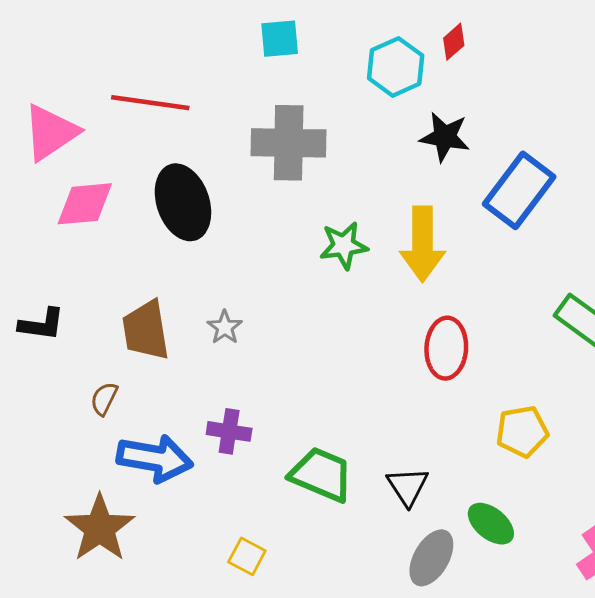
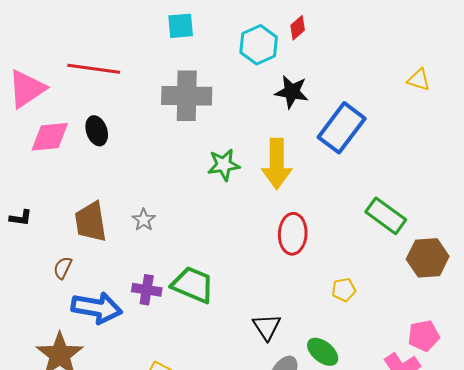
black ellipse: (183, 202) -> (97, 131), moved, size x0.6
black L-shape: (42, 324) -> (21, 218), size x0.7
yellow pentagon: (522, 431) -> (344, 290), size x0.7
green trapezoid: (321, 475) -> (193, 285), moved

